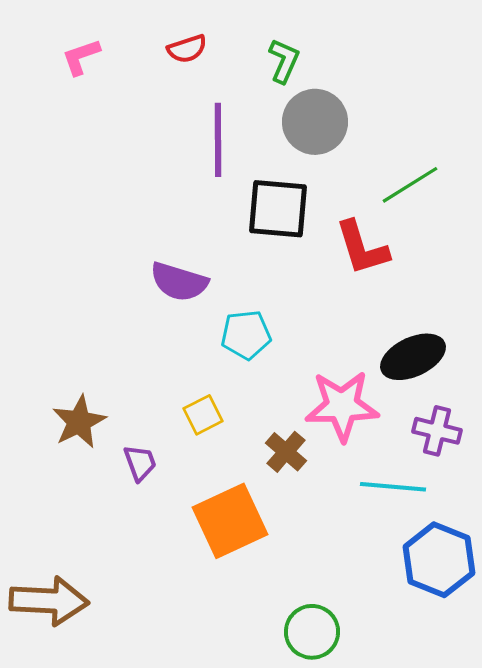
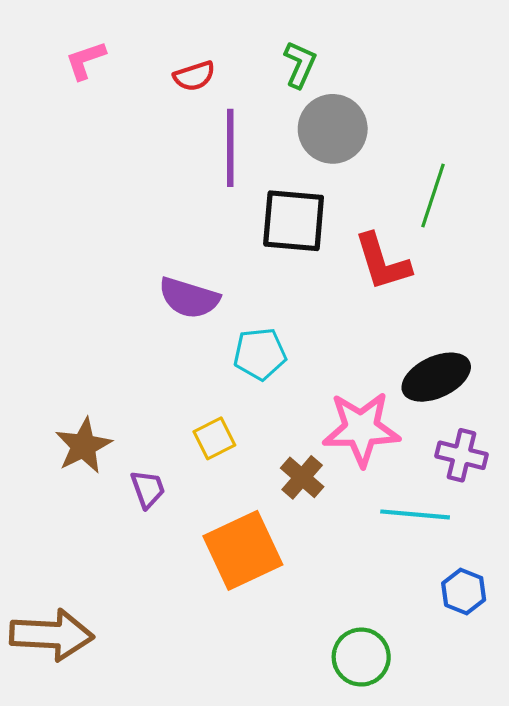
red semicircle: (187, 49) -> (194, 76), moved
green line: (410, 185) -> (433, 195), turned -40
blue hexagon: (439, 560) -> (464, 592), size x0.6
green circle: (312, 632) -> (361, 657), moved

